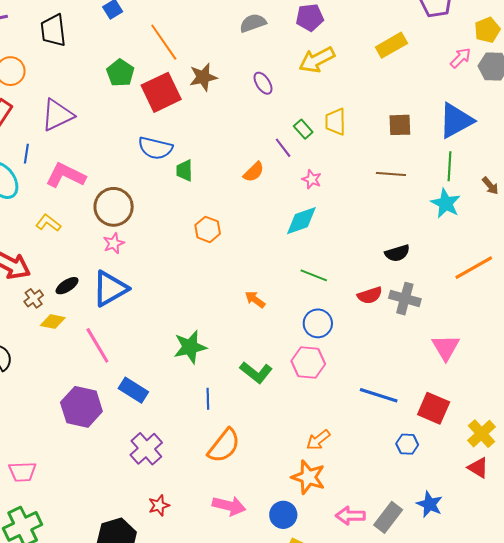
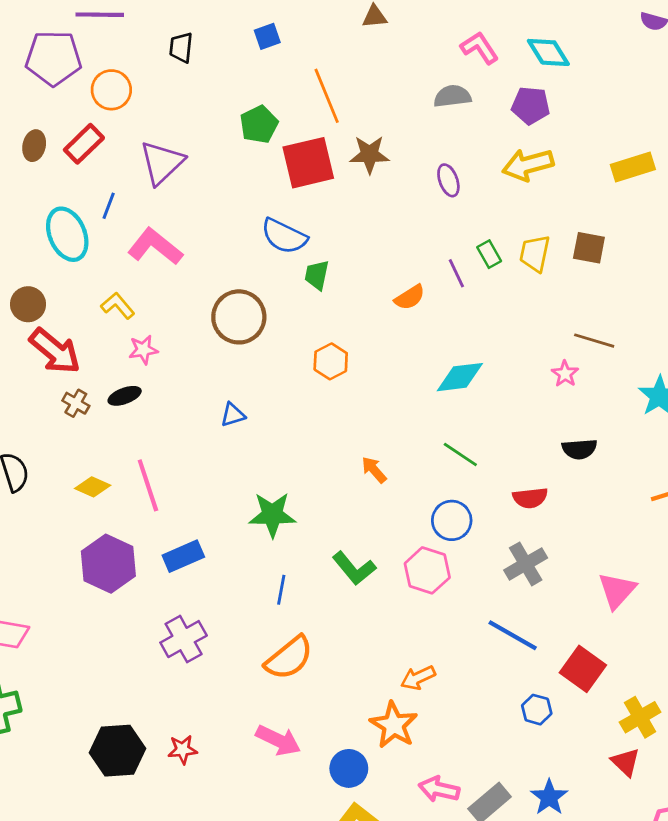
black trapezoid: (53, 30) -> (181, 48), size x0.7
purple triangle: (57, 115) -> (162, 163), turned -30
brown square: (400, 125) -> (589, 248), moved
pink star: (312, 179) -> (565, 374), moved
brown circle: (114, 207) -> (239, 317), moved
pink star: (114, 243) -> (143, 350), moved
blue triangle: (110, 289) -> (233, 415), moved, size x0.5
brown cross: (34, 298) -> (76, 403), turned -36
gray cross: (405, 299) -> (526, 564), moved, turned 32
yellow diamond: (53, 322) -> (93, 487), moved
blue rectangle: (133, 390) -> (183, 556), turned -68
red star: (159, 505) -> (182, 750), moved

